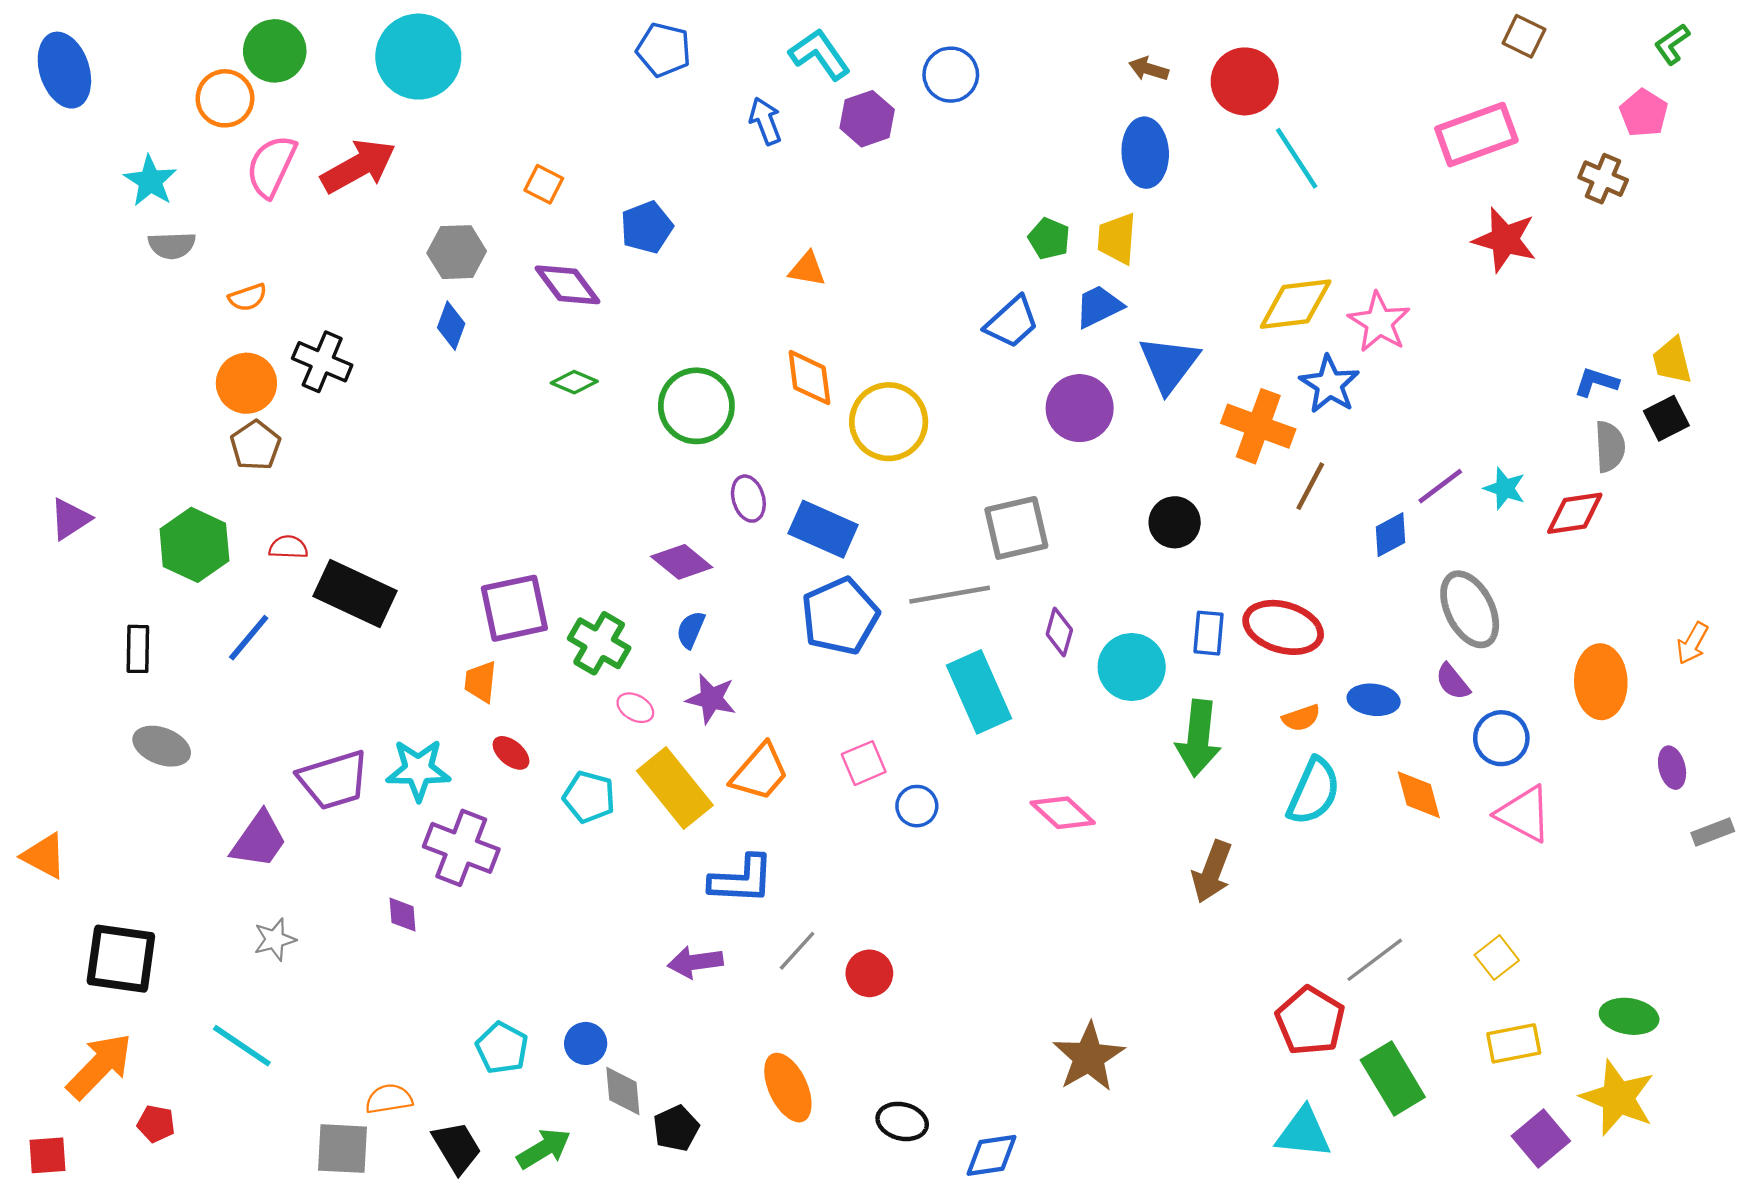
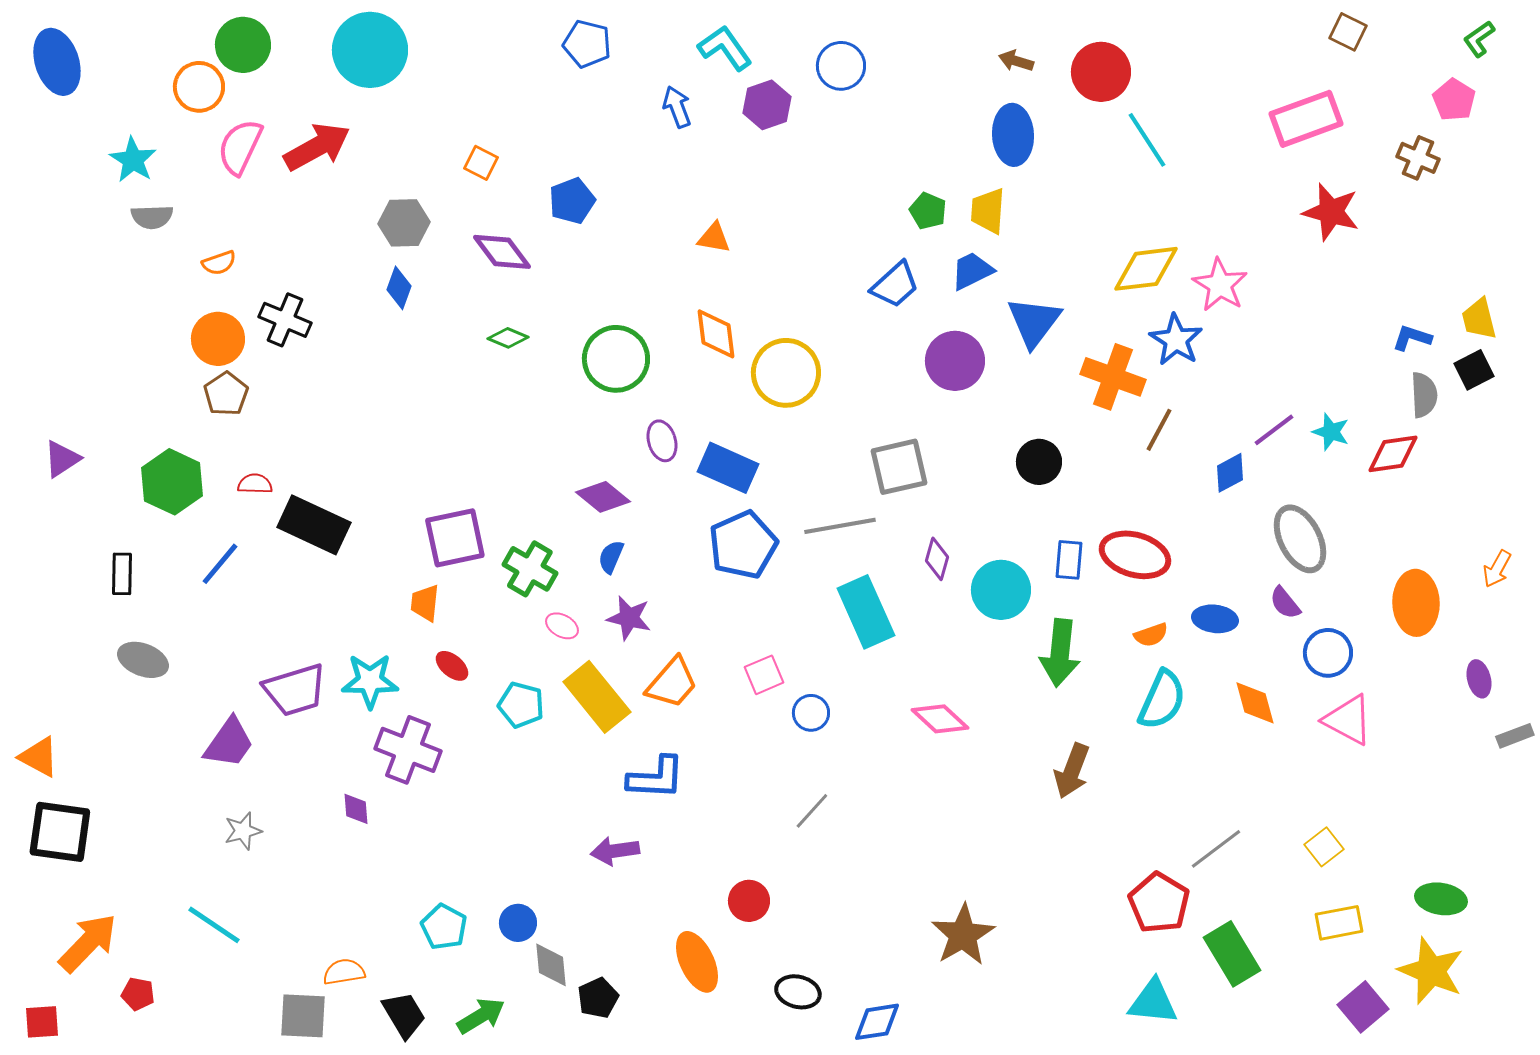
gray line: (797, 951) -> (812, 811), moved
black square: (121, 959) -> (60, 832), moved
red circle: (869, 973) -> (749, 901), moved

